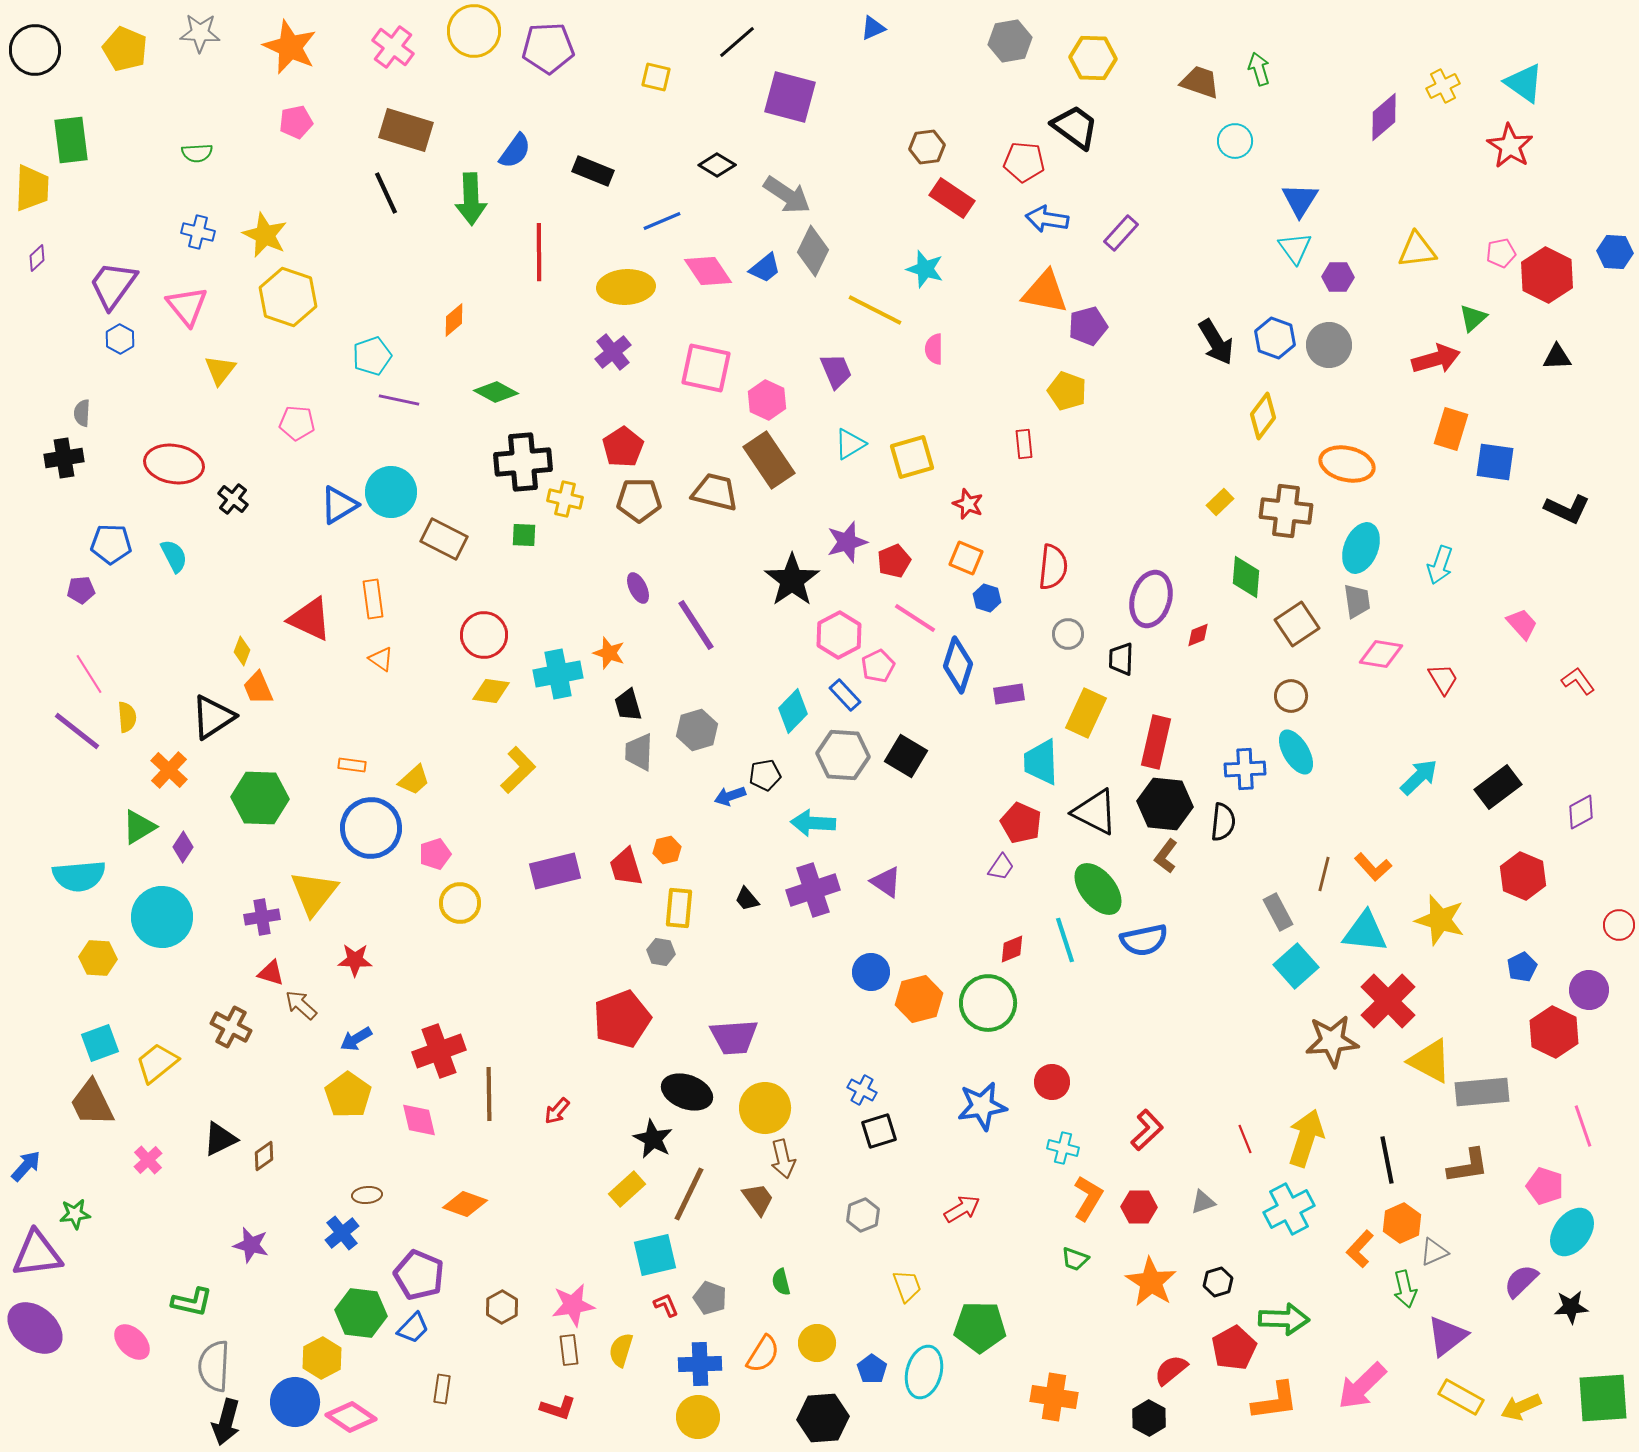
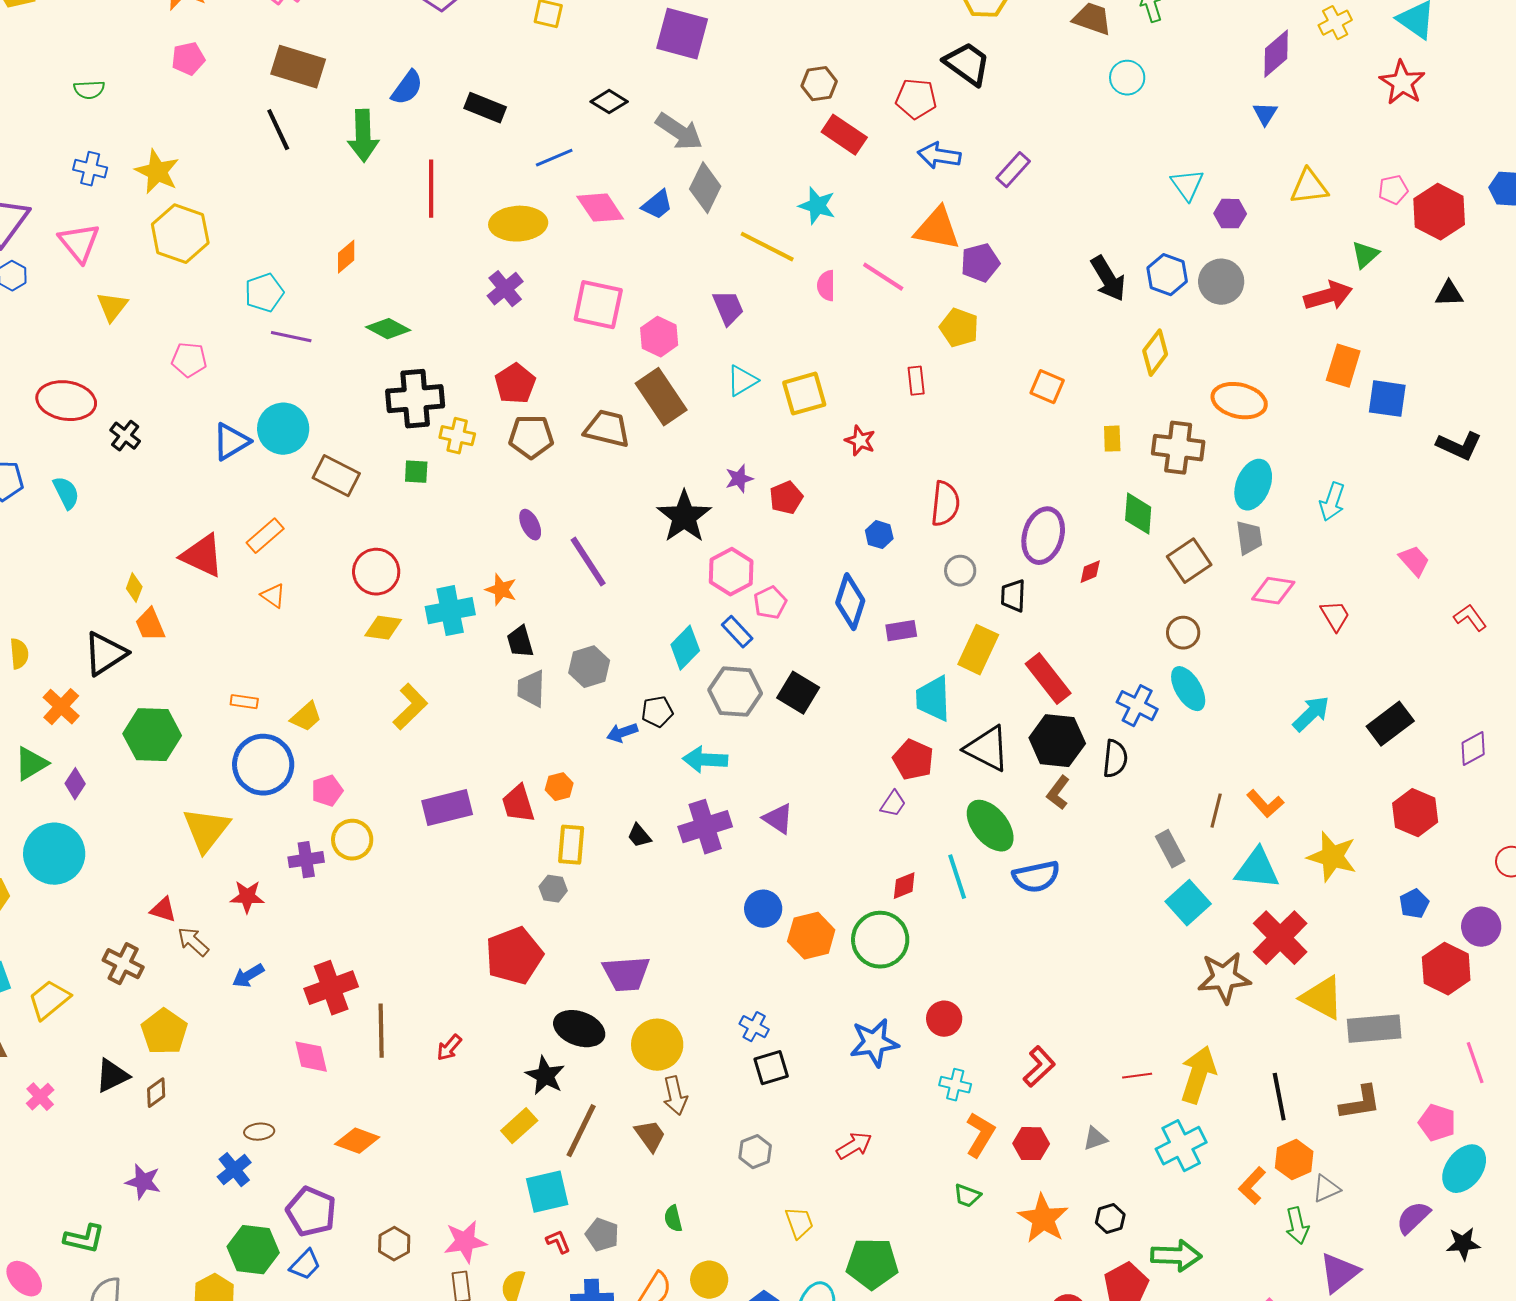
blue triangle: (1300, 200) -> (1265, 114), moved, size x0.7
yellow rectangle: (1220, 502) -> (1112, 439), turned -48
purple star: (847, 542) -> (739, 479), size x0.7
orange square: (966, 558) -> (1047, 387), moved
orange rectangle: (373, 599) -> (265, 536), turned 57
pink line: (915, 618) -> (883, 277), moved
red rectangle: (1156, 742) -> (1048, 679), turned -51
blue cross: (1245, 769) -> (1137, 706), turned 30
purple cross: (262, 917) -> (306, 860), moved
yellow pentagon: (348, 1095) -> (164, 1032), moved
red line: (1245, 1139) -> (1137, 1076), turned -76

